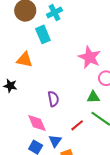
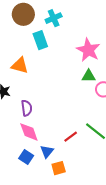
pink star: (90, 57) -> (88, 50), moved
green triangle: (93, 97) -> (89, 76), moved
purple semicircle: (53, 99) -> (27, 108), moved

